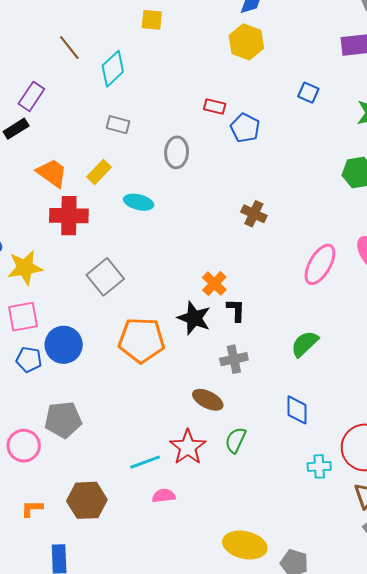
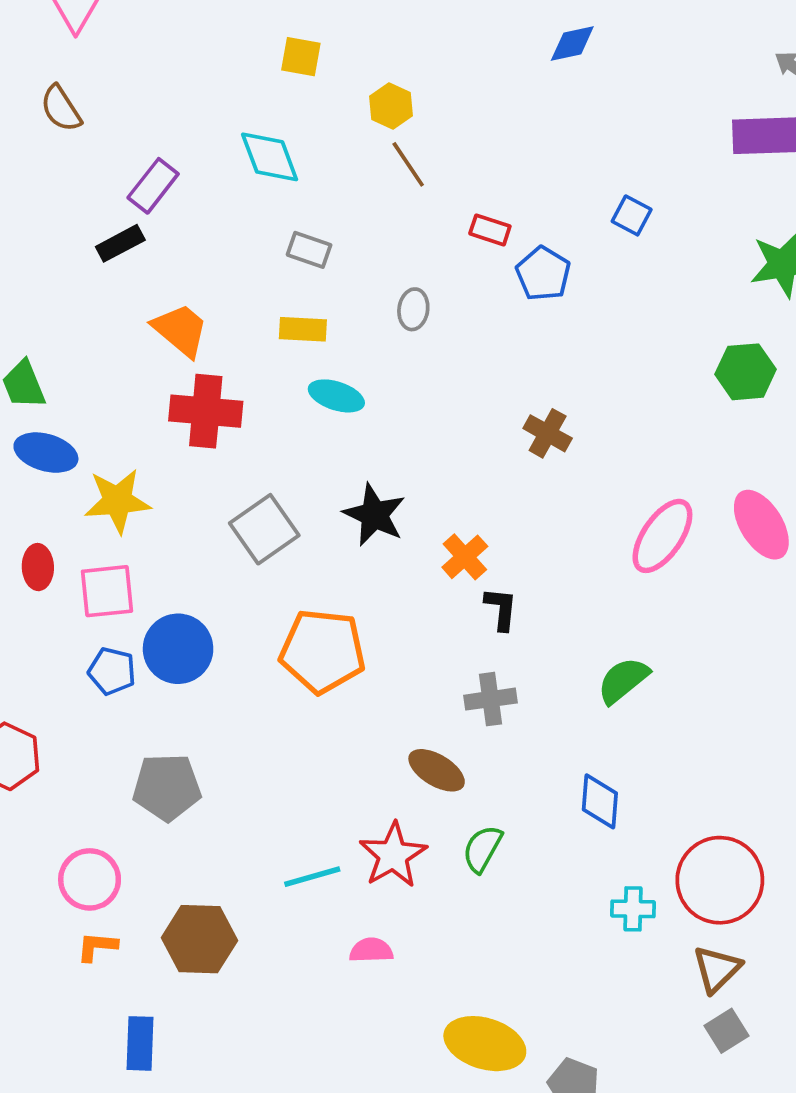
yellow square: (152, 20) -> (301, 57), moved
yellow hexagon: (246, 42) -> (391, 106), moved, size x0.7
brown line: (69, 48) -> (408, 164), moved
cyan diamond: (113, 69) -> (270, 157), moved, turned -72
blue square: (308, 93) -> (632, 215), moved
gray ellipse: (177, 152) -> (413, 309), size x0.7
yellow rectangle: (99, 172) -> (303, 329), moved, turned 45
black star: (194, 318) -> (374, 515), moved
pink circle: (24, 446) -> (90, 879), moved
pink semicircle: (164, 496) -> (371, 950), moved

